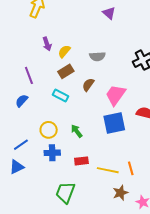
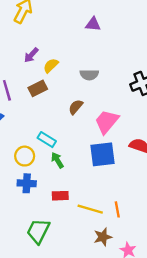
purple triangle: (109, 13) -> (93, 24), moved, turned -40
purple arrow: (47, 44) -> (31, 55), turned 56
brown rectangle: (66, 71) -> (38, 88), moved
cyan rectangle: (61, 96) -> (47, 140), moved

